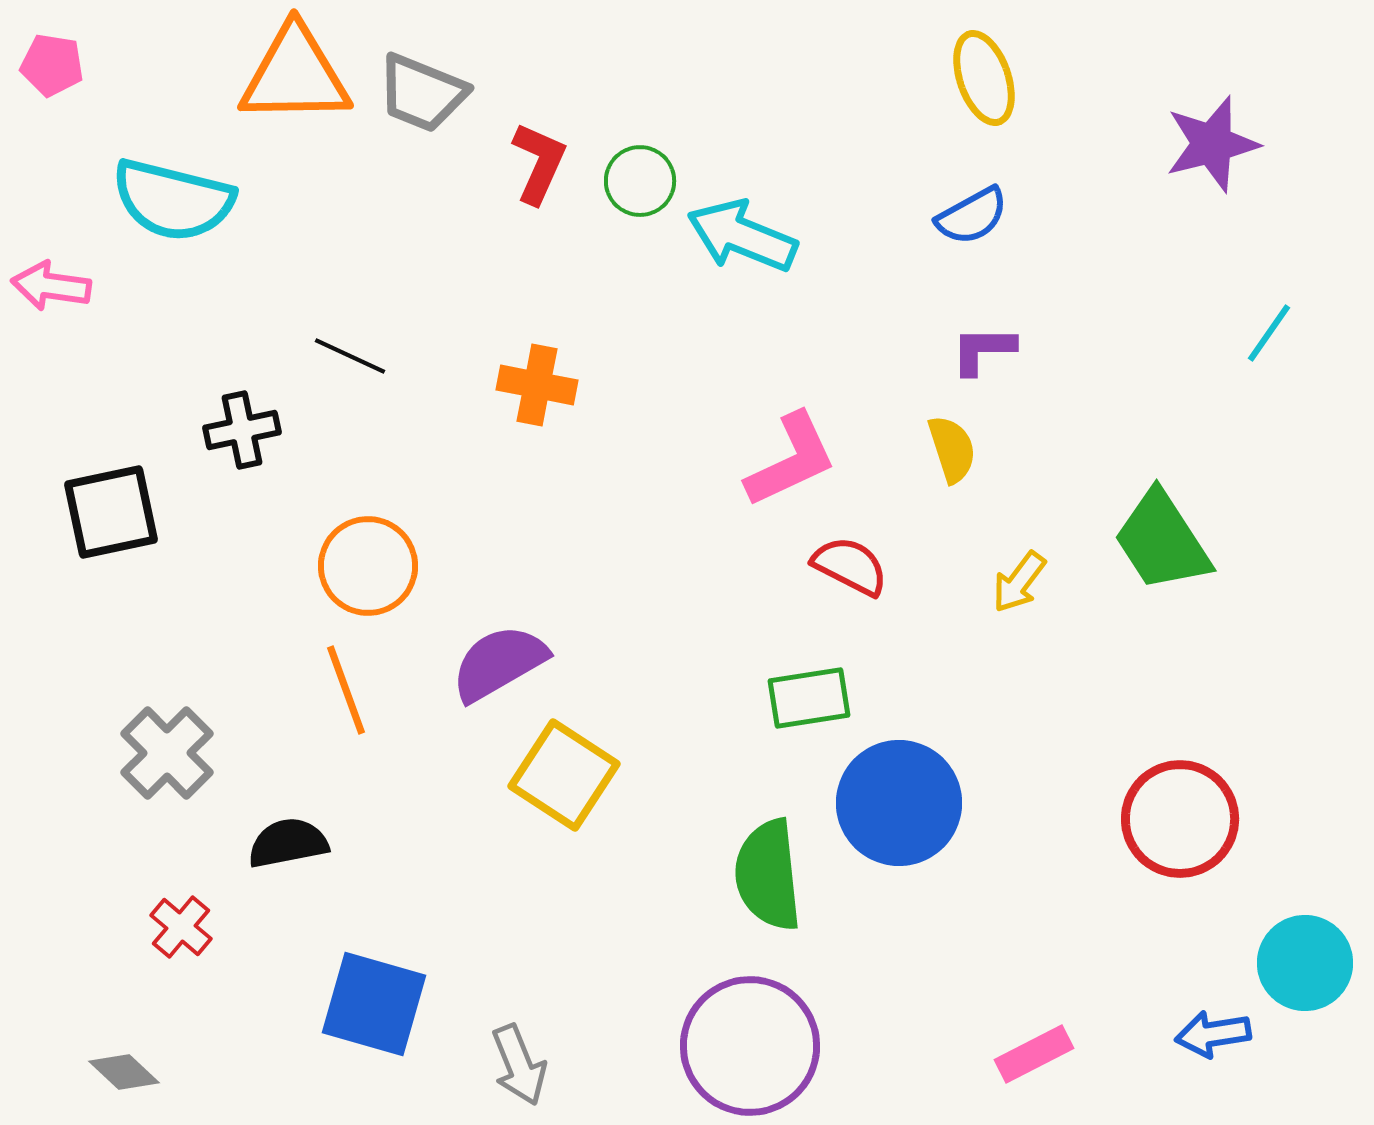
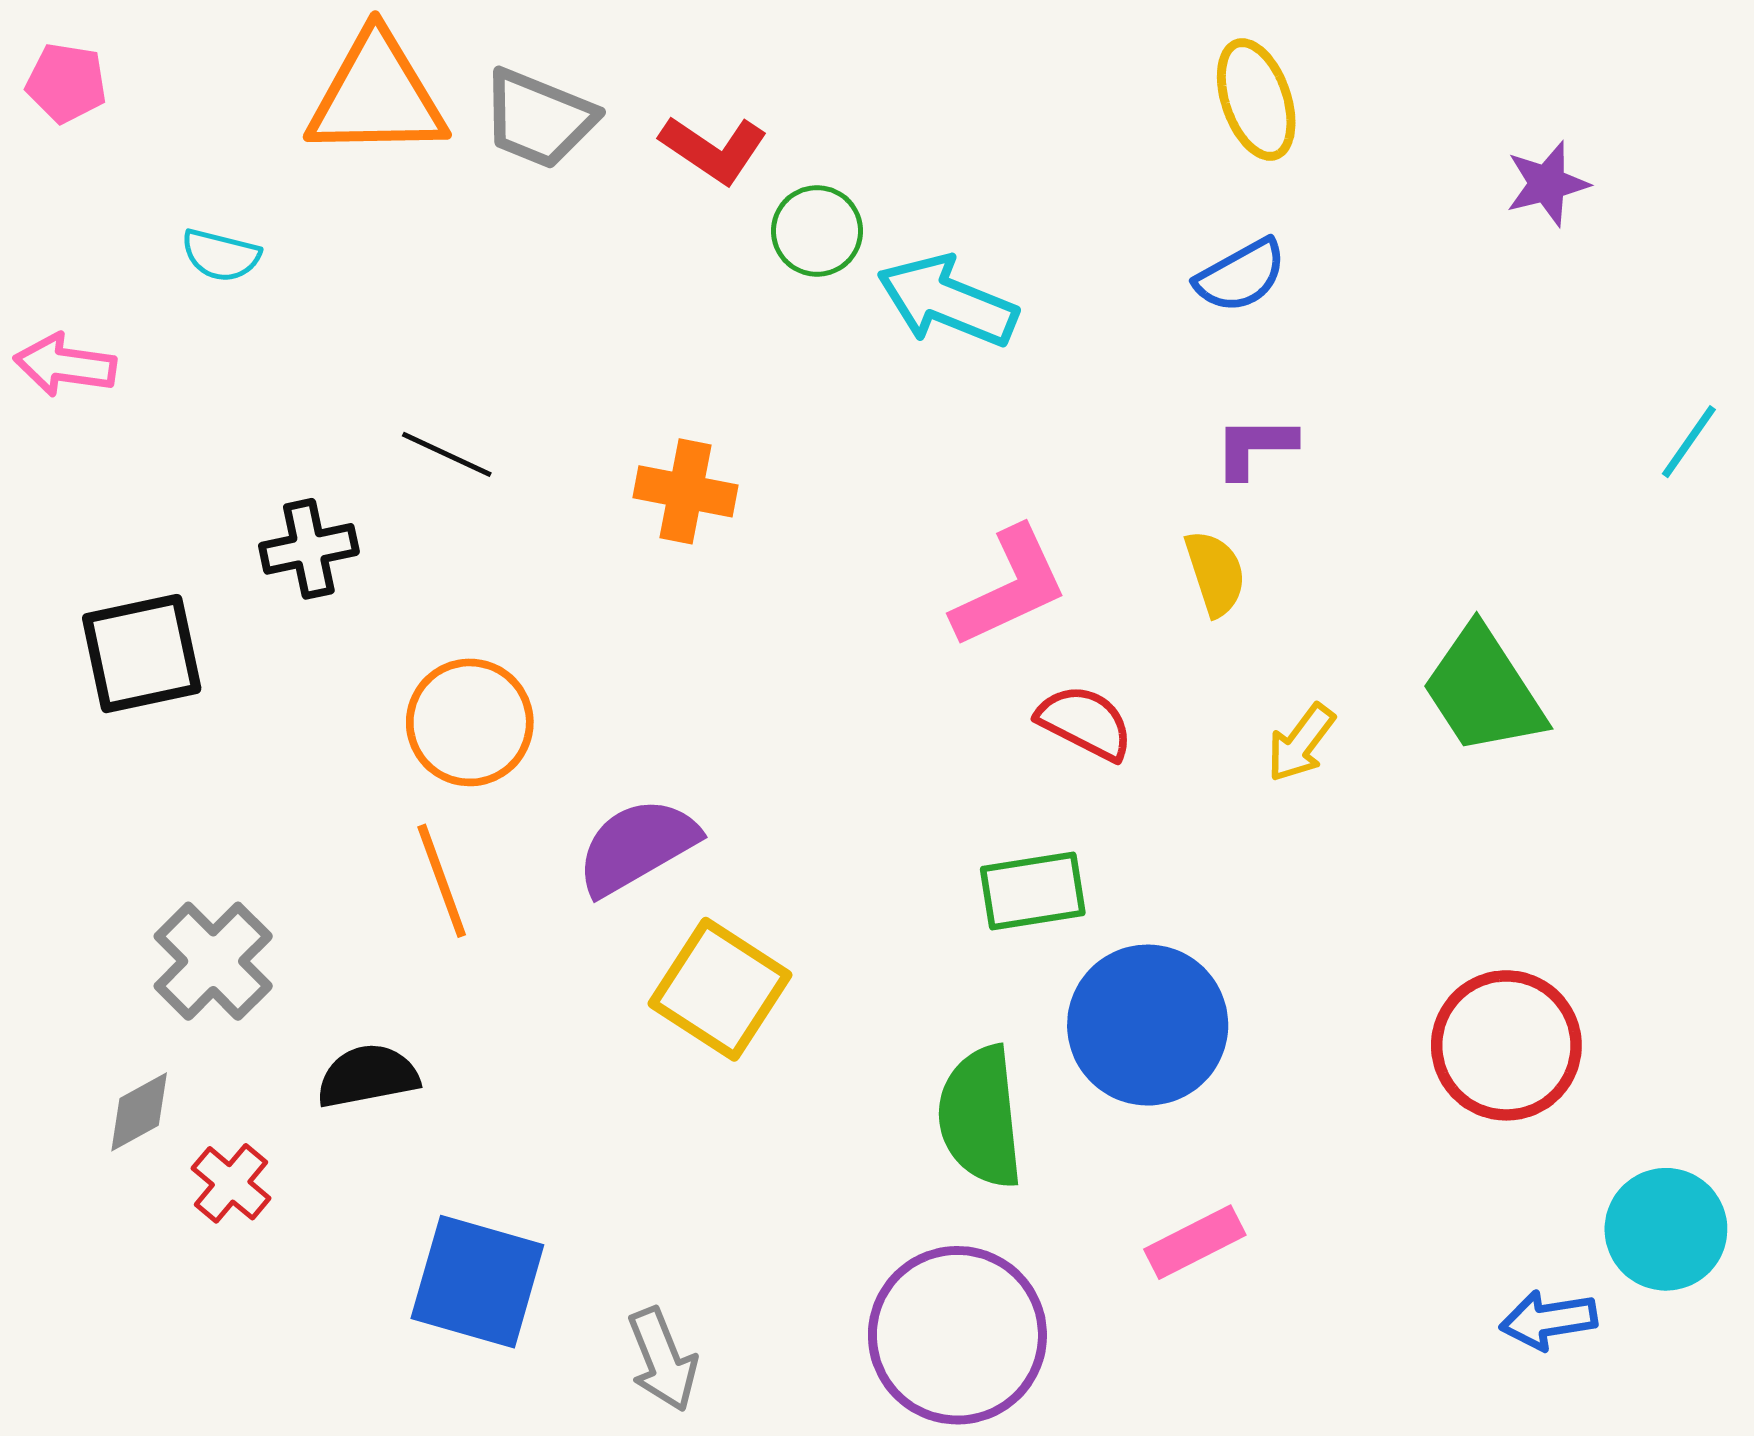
purple star: (1212, 144) -> (1547, 184), size x0.7
red L-shape: (539, 163) -> (714, 149), moved, turned 100
cyan semicircle: (173, 200) -> (221, 255), size x0.5
cyan line: (1269, 333) -> (1689, 442), moved
pink rectangle: (1034, 1054) -> (1195, 1242), moved
gray diamond: (124, 1072) -> (139, 1112), moved, turned -72

